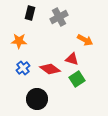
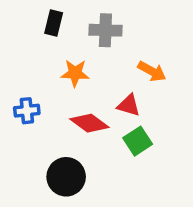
gray cross: (59, 17) -> (105, 30), turned 30
orange star: (19, 41) -> (75, 73), moved
blue cross: (23, 68) -> (27, 111), moved, turned 32

